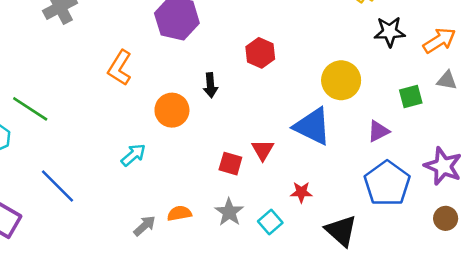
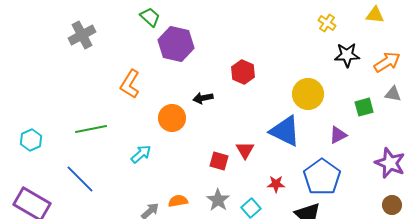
black arrow: (211, 85) -> (203, 98), turned 84
green line: (30, 109) -> (91, 129), moved, turned -44
blue pentagon: (387, 184) -> (322, 177), moved

